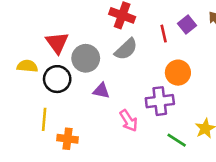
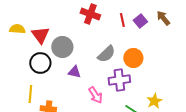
red line: (164, 34) -> (122, 20), moved
gray semicircle: (126, 49) -> (106, 54), moved
yellow semicircle: (27, 66) -> (17, 29), moved

